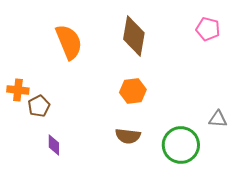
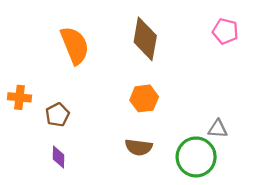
brown pentagon: (39, 106) -> (57, 115), moved
gray triangle: (218, 119) -> (218, 129), moved

